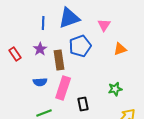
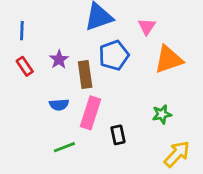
blue line: (43, 23) -> (22, 31), moved
orange triangle: (120, 49) -> (169, 59), size x1.6

